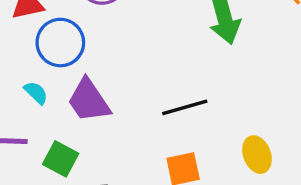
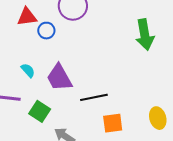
blue circle: (60, 43) -> (46, 31), moved, size x0.6
black line: (185, 107) -> (94, 97), moved

